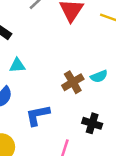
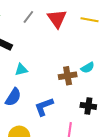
brown cross: (73, 82) -> (68, 76), turned 30

